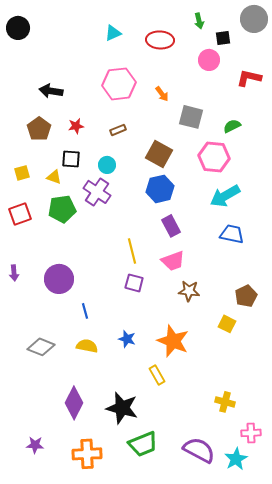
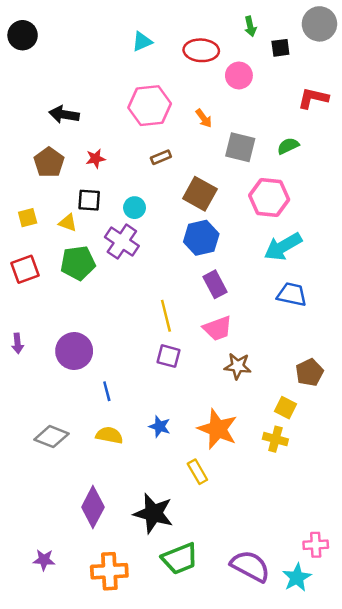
pink circle: (209, 60) -> (239, 75), moved
green semicircle: (232, 126) -> (288, 146), moved
brown rectangle: (118, 130) -> (161, 157), moved
yellow cross: (225, 402) -> (275, 439), moved

